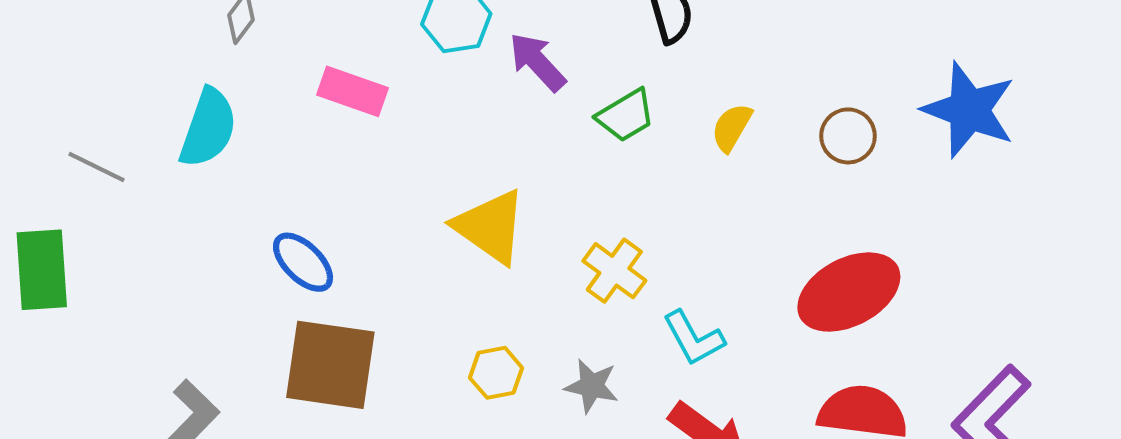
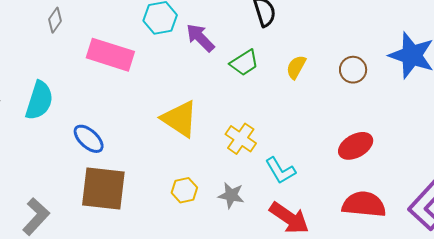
pink rectangle: (352, 91) -> (110, 55), size x1.4
cyan semicircle: (208, 128) -> (39, 100), moved
red ellipse: (849, 292) -> (356, 146), size x0.7

